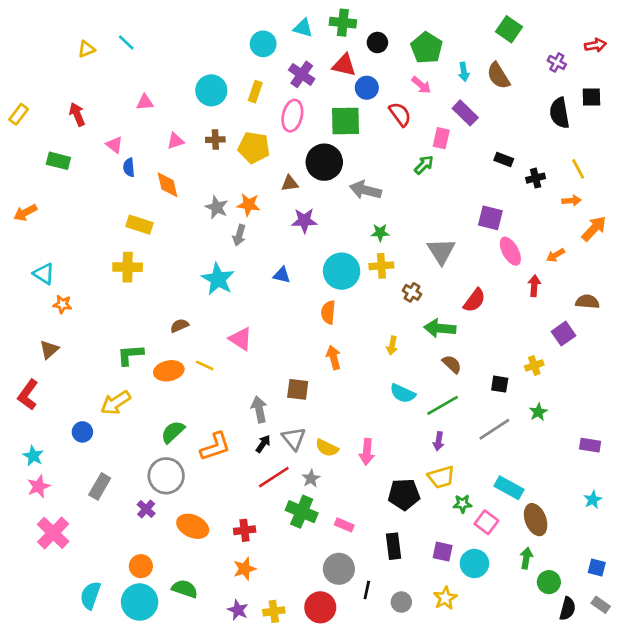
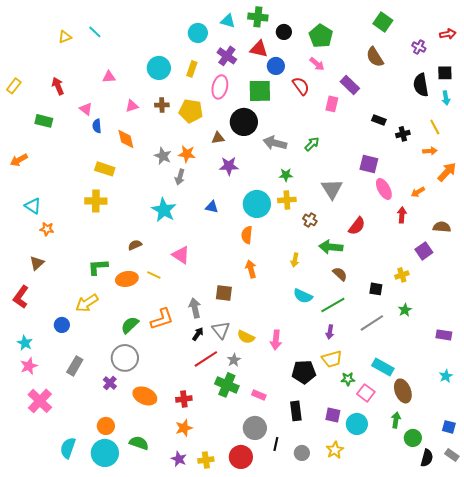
cyan arrow: (464, 72) -> (446, 98), moved
green arrow: (424, 165) -> (312, 144), moved
orange L-shape: (215, 447) -> (162, 319), moved

